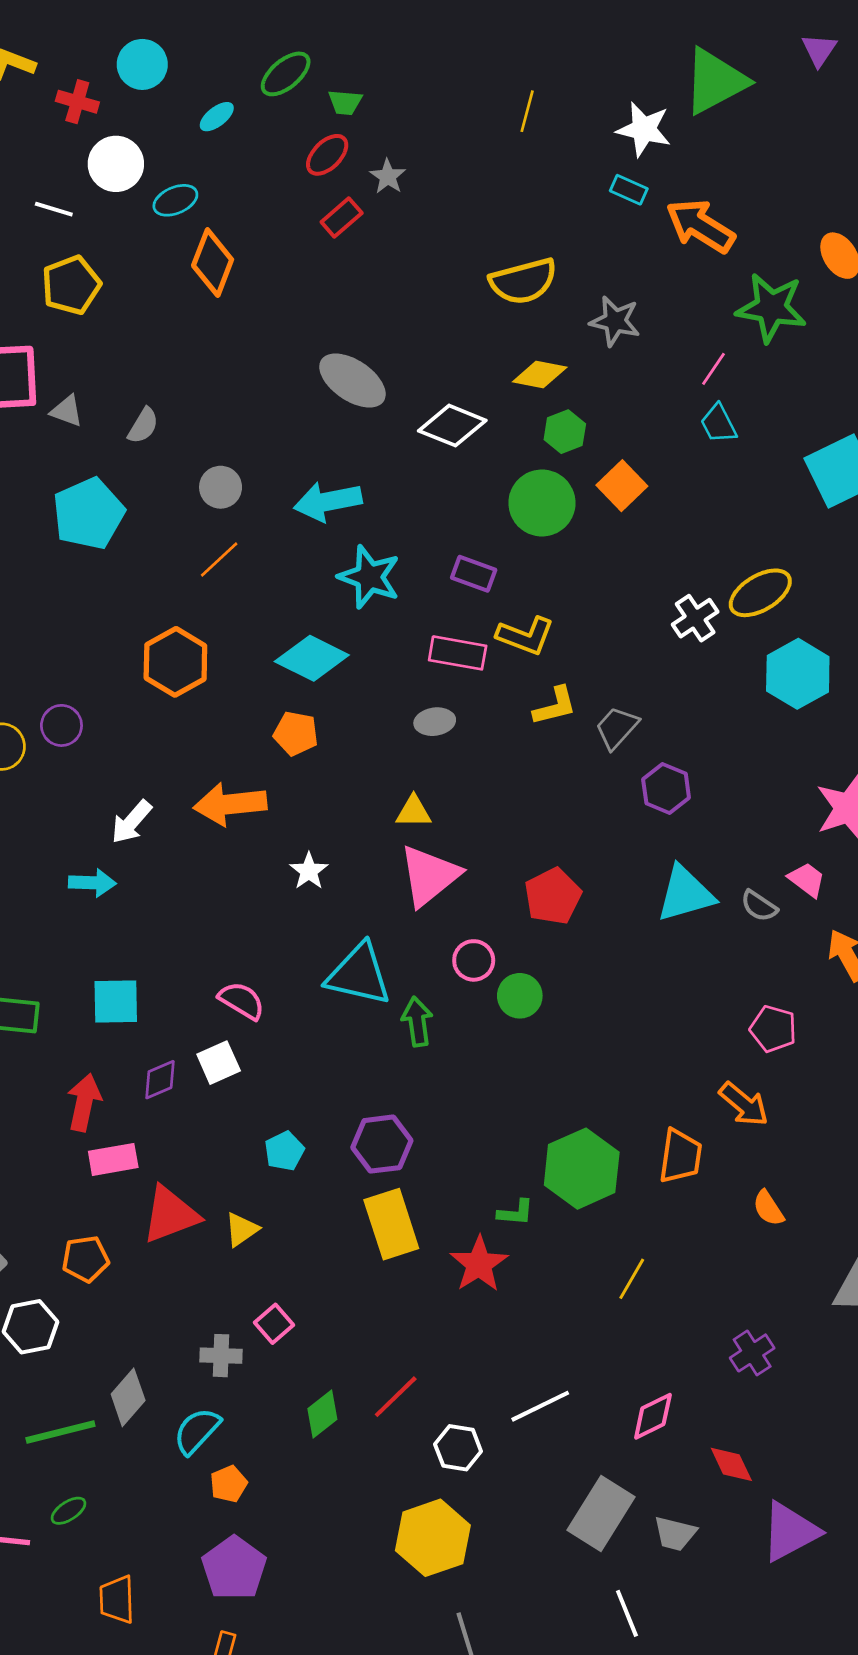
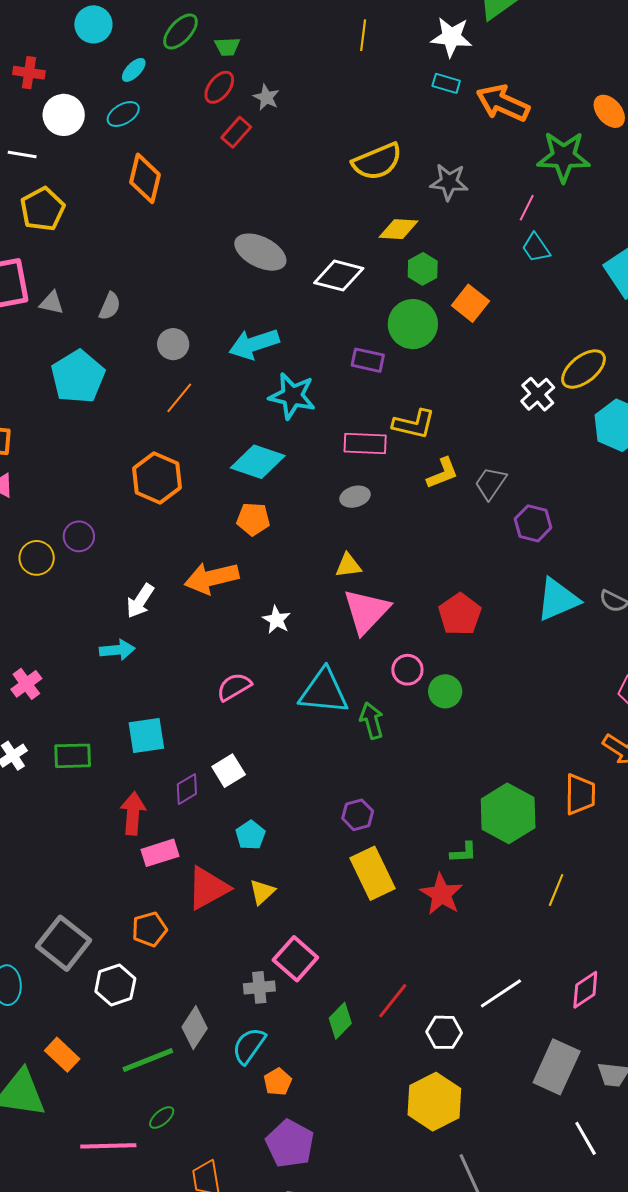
cyan circle: (142, 64) -> (93, 24), moved
cyan ellipse: (175, 200) -> (123, 114), moved
purple rectangle: (474, 574) -> (368, 360), moved
pink semicircle: (242, 1001) -> (234, 687), moved, turned -54
purple hexagon: (382, 1144) -> (358, 815), size x0.7
cyan pentagon: (284, 1151) -> (250, 835), moved
pink square: (274, 1324) -> (295, 959), size x1.5

